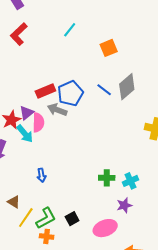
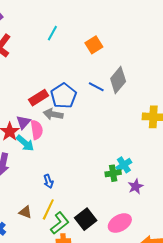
cyan cross: (130, 181) -> (124, 165), moved
purple star: (124, 205) -> (136, 186), moved
yellow line: (26, 218) -> (48, 209), moved
black square: (72, 219) -> (86, 219), size x1.5

